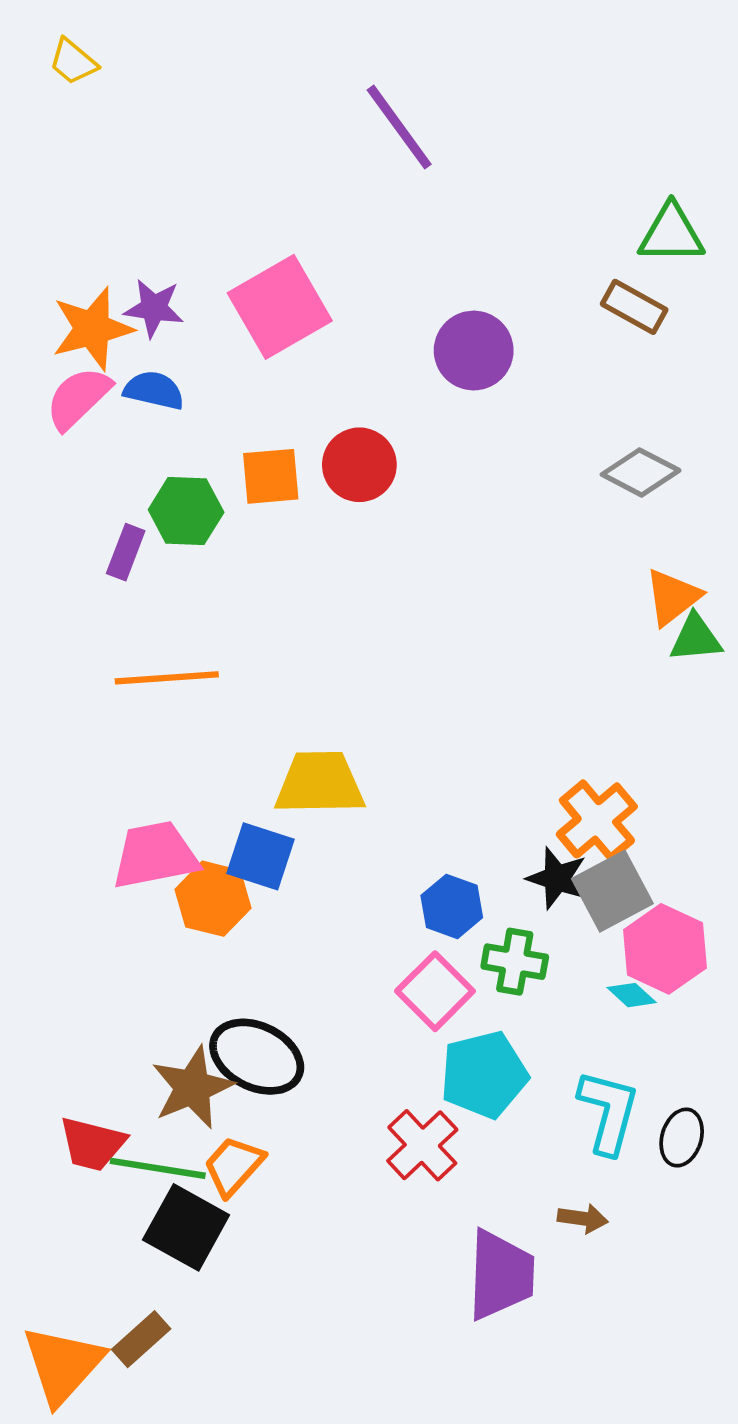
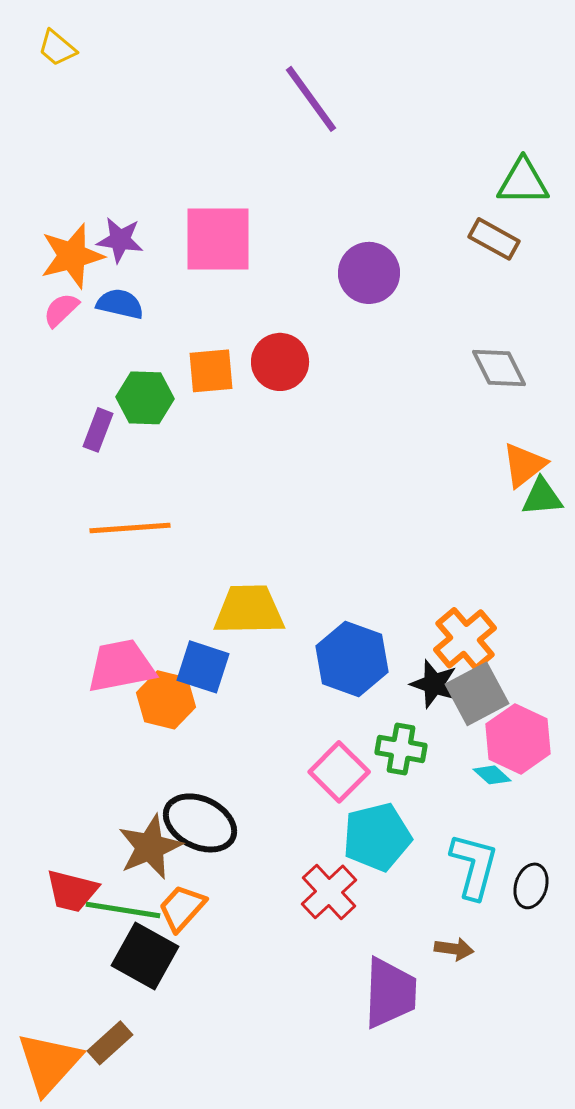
pink square: (280, 307) -> (218, 239), turned 30
pink semicircle: (78, 398) -> (61, 310), size x0.7
gray diamond: (641, 472) -> (499, 368), turned 36
blue hexagon: (452, 906) -> (352, 659), moved, size x1.5

